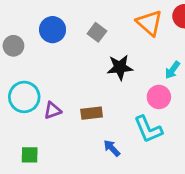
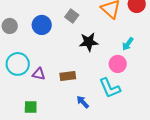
blue circle: (53, 30) -> (42, 25), moved
purple triangle: (53, 110) -> (39, 74), turned 32
green square: (30, 155) -> (31, 107), moved

